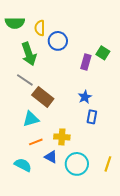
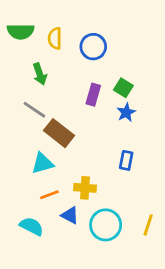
blue circle: (58, 41) -> (93, 47), moved
green square: (103, 53) -> (123, 88), moved
green arrow: (29, 54) -> (40, 74), size x0.7
purple rectangle: (86, 62) -> (93, 95), moved
blue star: (85, 97) -> (126, 112), moved

